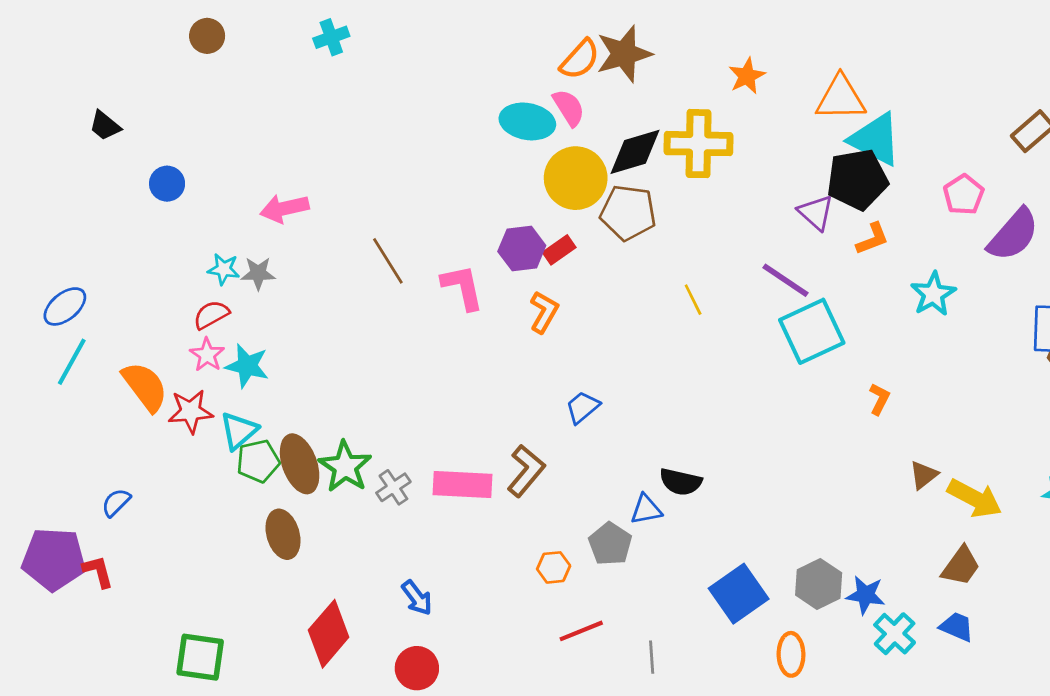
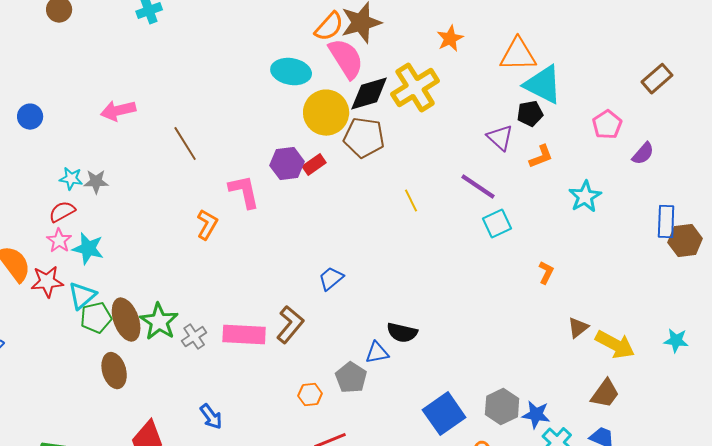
pink semicircle: (569, 108) -> (346, 59), moved, size x1.5
yellow cross: (699, 144) -> (415, 88), turned -33
black pentagon: (857, 179) -> (530, 114), size x0.6
pink arrow: (284, 208) -> (118, 111), moved
purple semicircle: (1013, 235) -> (643, 154), size x0.6
brown line: (388, 261) -> (185, 144), moved
orange L-shape: (544, 312) -> (207, 225), moved
cyan square: (812, 331) -> (497, 224), size x0.6

